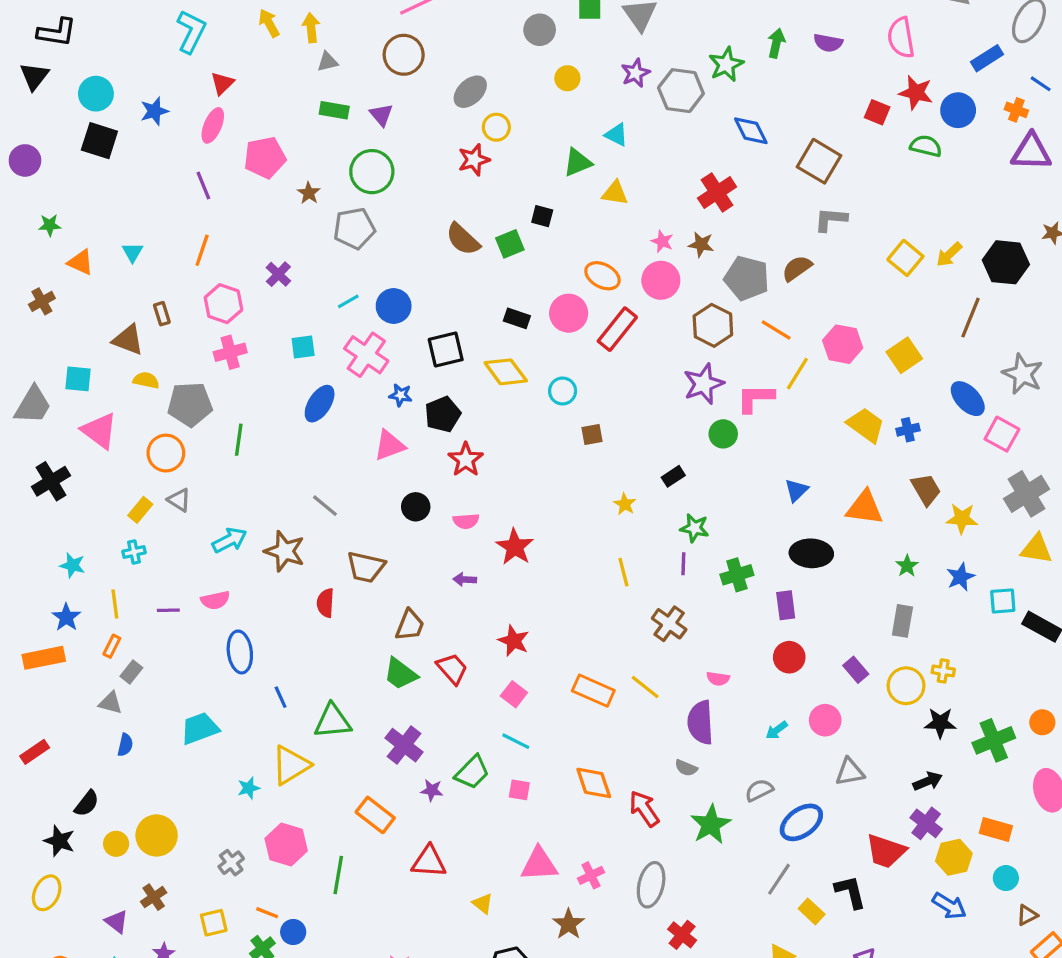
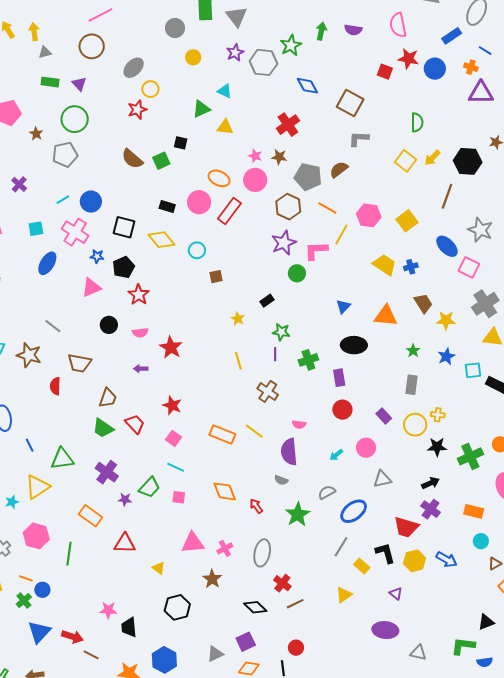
green semicircle: (926, 146) -> (417, 122), moved, turned 78
black square: (446, 349) -> (124, 227), turned 30
red arrow: (644, 809) -> (256, 506), size x0.7
yellow hexagon: (954, 857) -> (415, 561), moved

